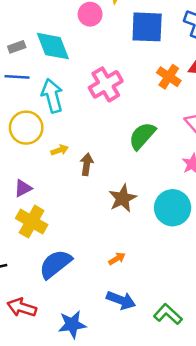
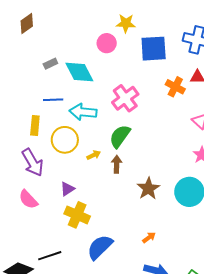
gray rectangle: (17, 47) -> (50, 64), moved
cyan arrow: (52, 96) -> (83, 112), turned -64
green semicircle: (142, 136) -> (120, 136), moved

